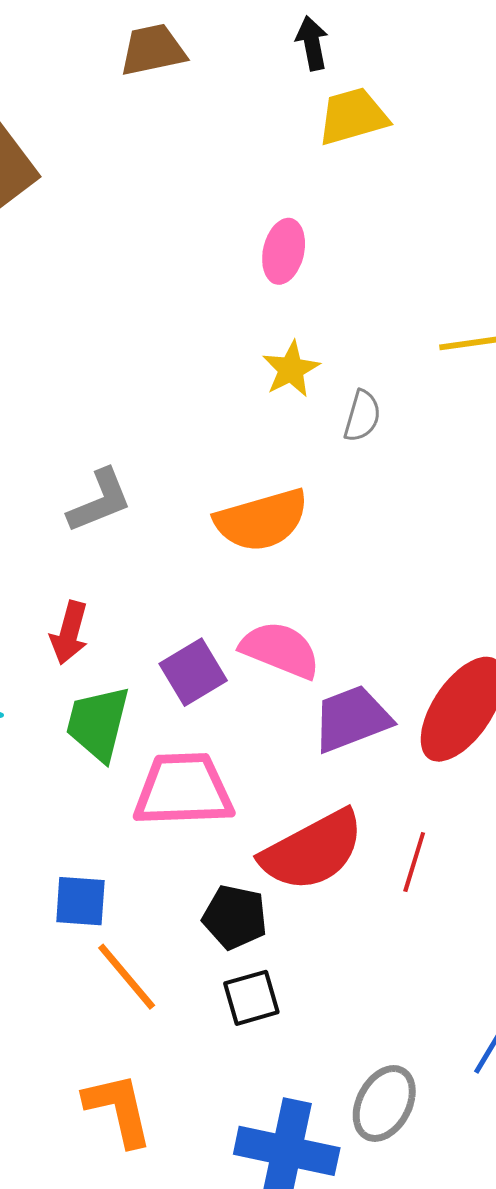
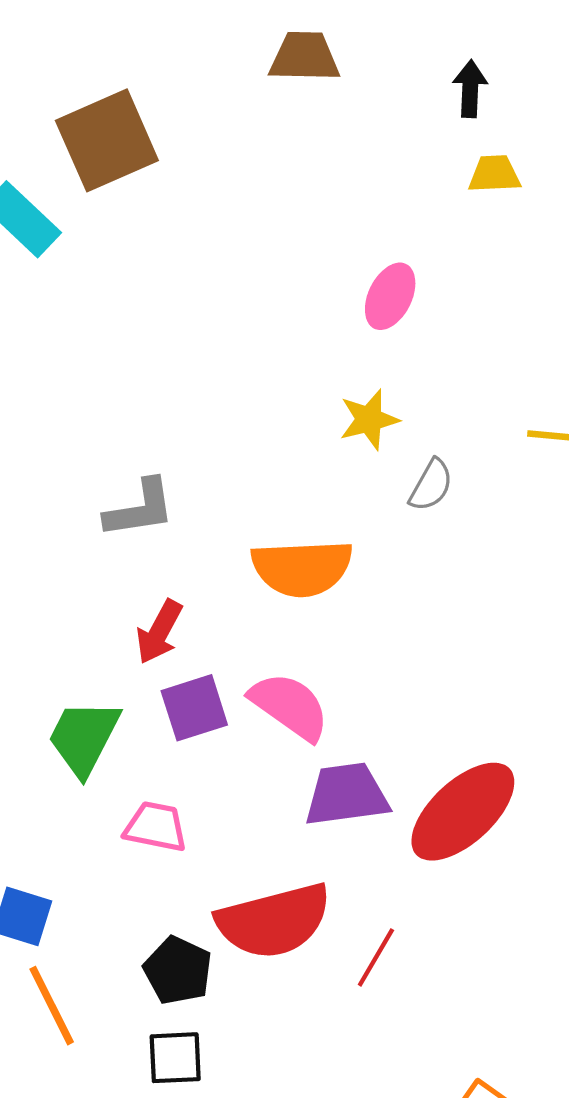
yellow trapezoid: (353, 116) -> (494, 174), size x0.7
red arrow: (69, 633) -> (159, 632), moved
pink trapezoid: (183, 790) -> (156, 827), size x0.6

